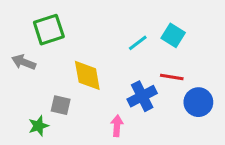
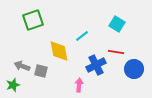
cyan line: (138, 43) -> (82, 36), moved
gray arrow: (24, 62) -> (22, 66), moved
green star: (38, 126) -> (13, 85), moved

